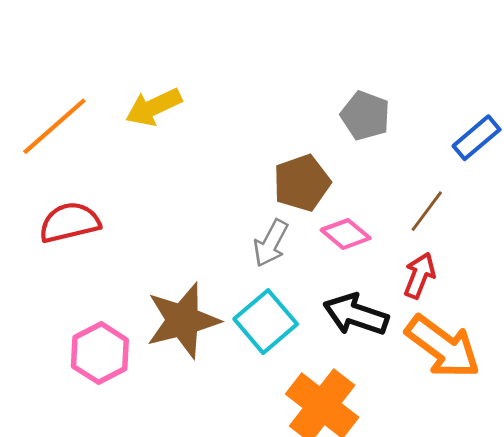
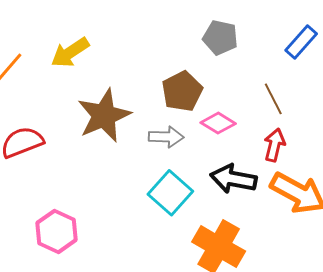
brown line: (427, 211) -> (273, 99), turned -56
gray arrow: (271, 243) -> (166, 137), turned -108
brown star: (183, 320) -> (104, 116), moved

